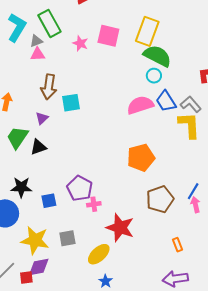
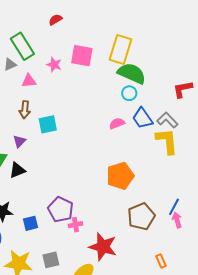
pink triangle: (38, 54) -> (29, 81), moved
brown arrow: (49, 87) -> (25, 110), size x0.7
pink semicircle: (140, 105) -> (117, 123), size x0.6

